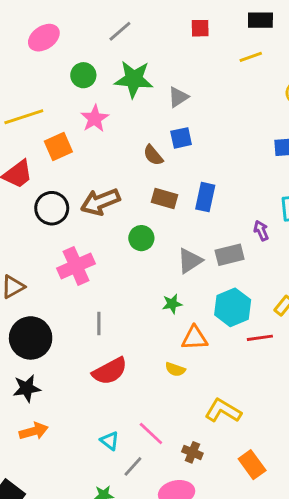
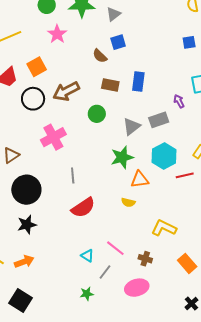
orange square: (58, 147) -> (37, 67), moved
green star: (172, 304) -> (122, 157), size x1.6
orange arrow: (34, 431) -> (24, 262), moved

